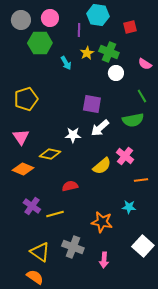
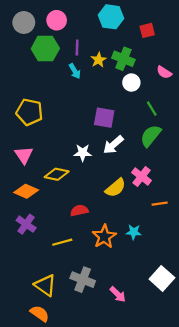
purple line: (79, 30) -> (77, 47), moved
green line: (142, 96) -> (152, 109), moved
yellow pentagon: (26, 99) -> (29, 112), turned 30
green semicircle: (133, 120) -> (151, 136), turned 140
purple cross: (32, 206) -> (26, 224), moved
cyan star: (129, 207) -> (134, 232), moved
orange star: (102, 222) -> (104, 237), moved, turned 30
pink arrow: (104, 260) -> (118, 294), turned -49

